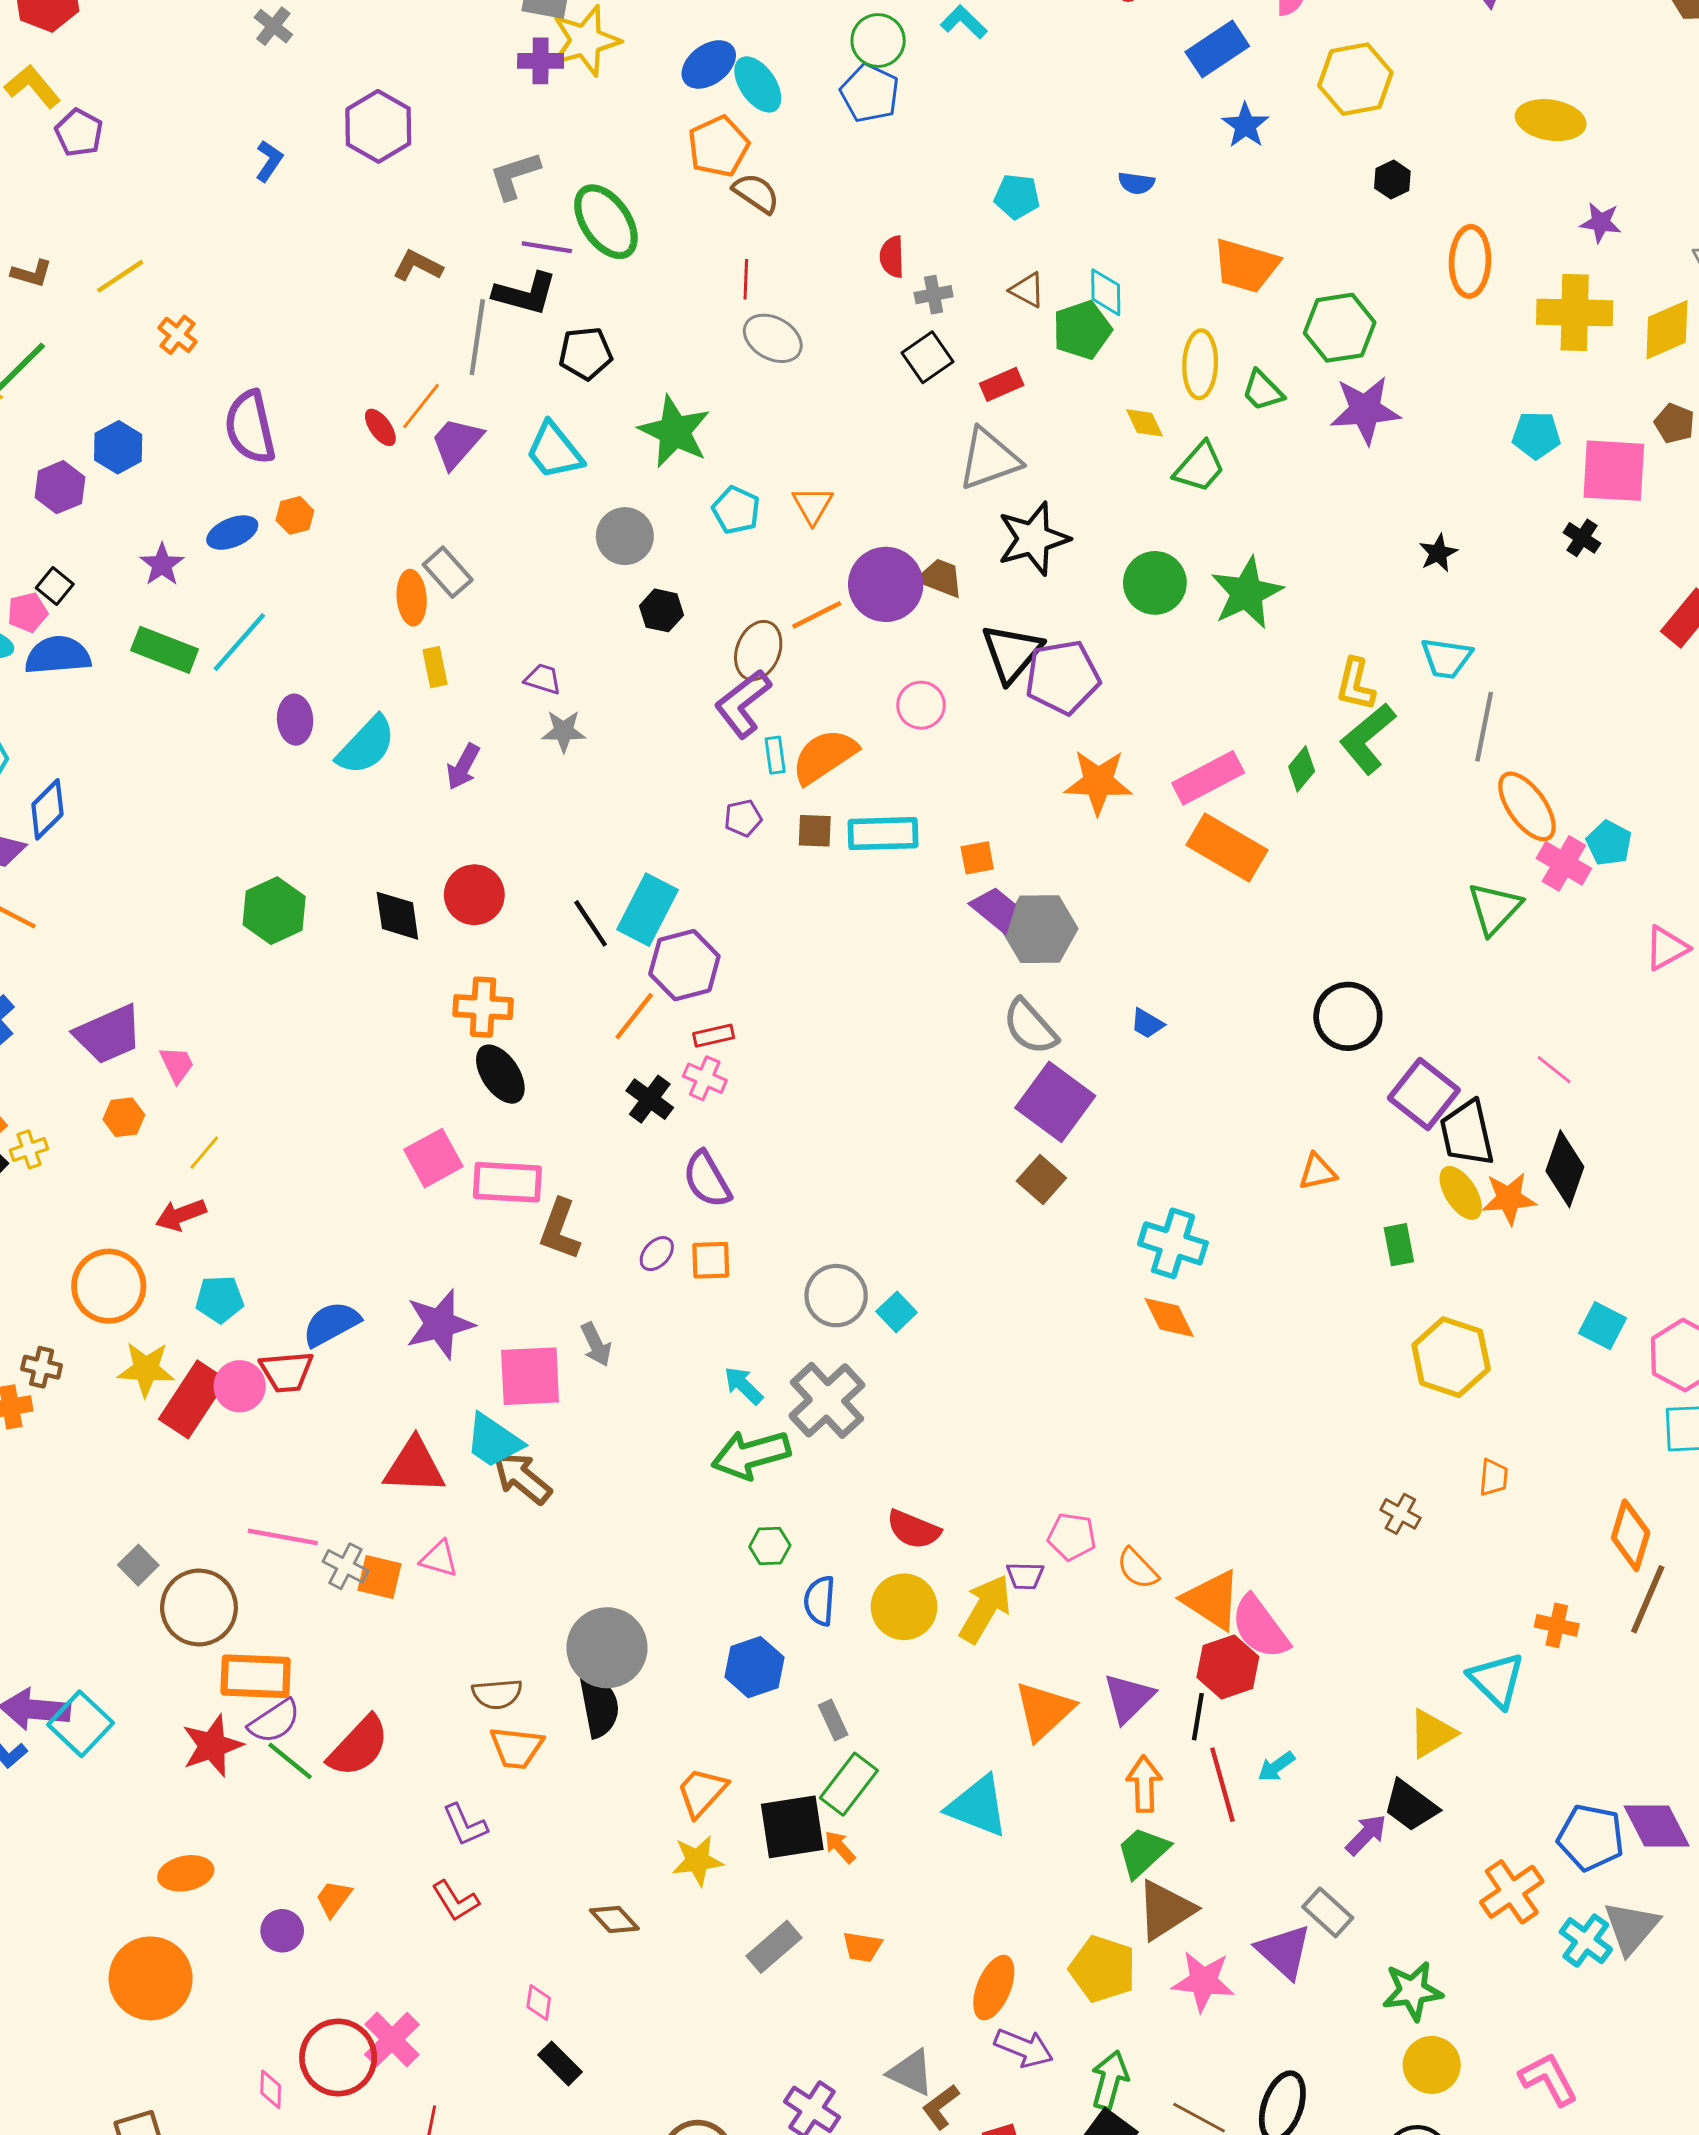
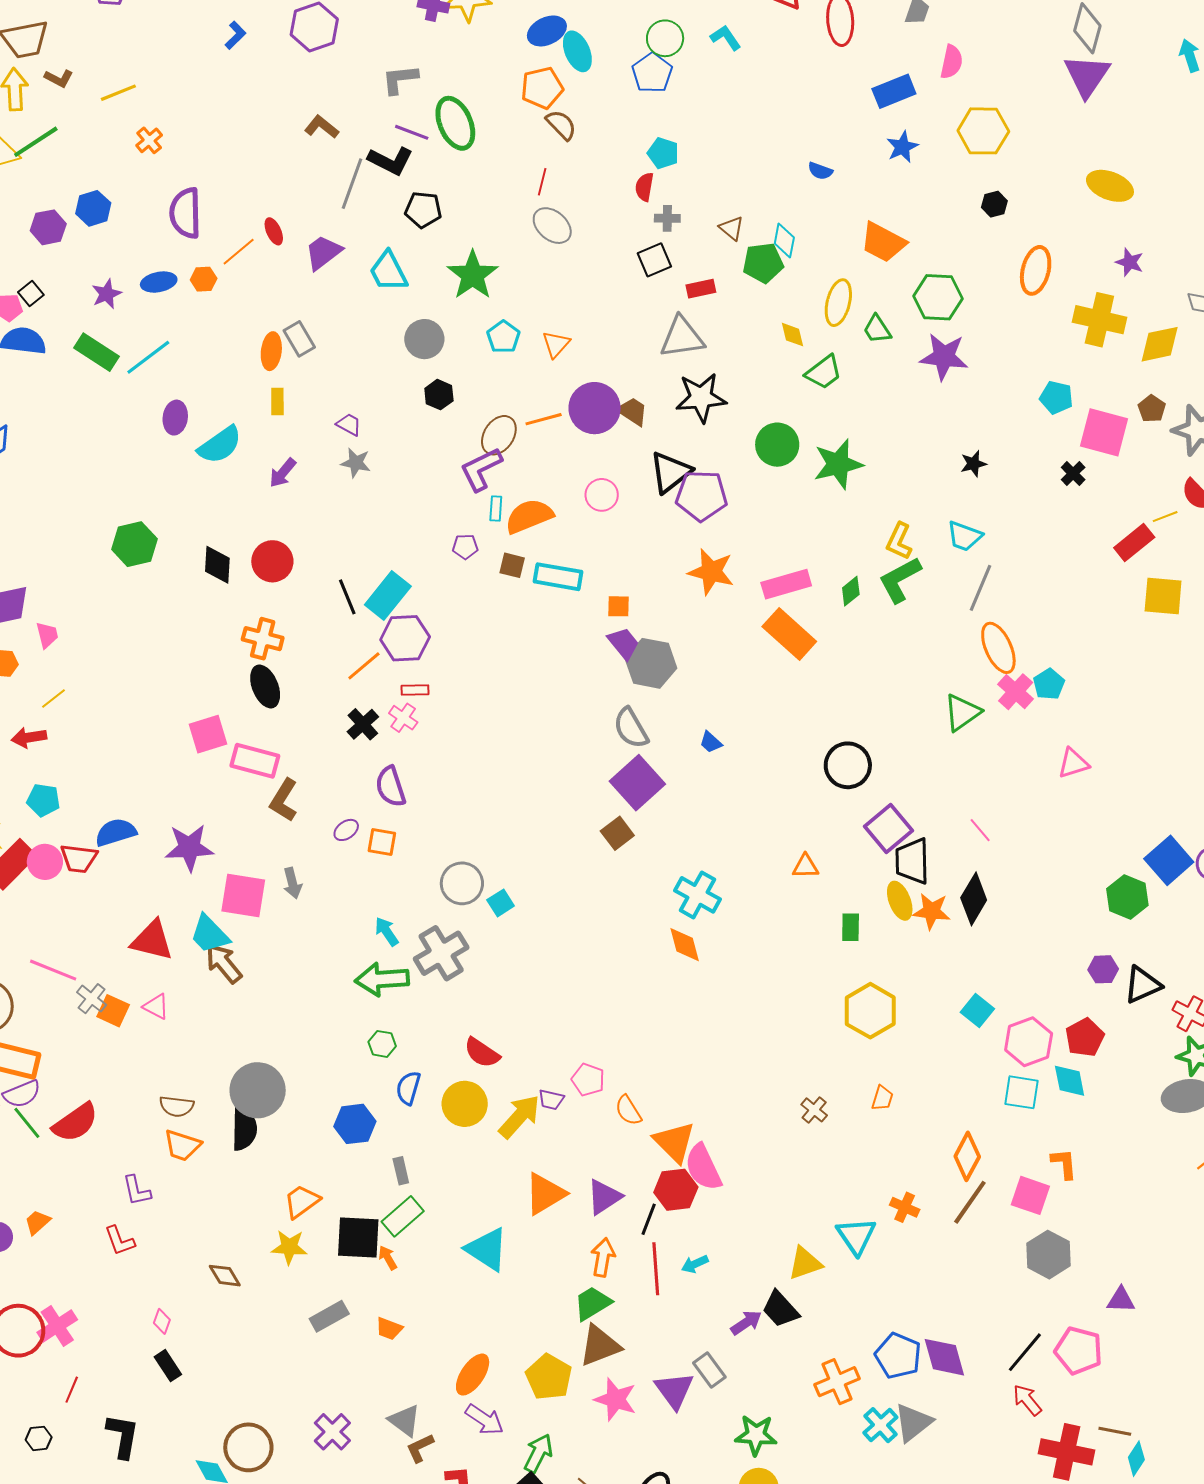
cyan pentagon: (1017, 197) -> (663, 153), moved
orange line: (421, 406) -> (239, 252), moved

